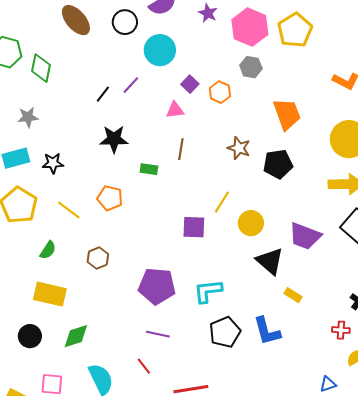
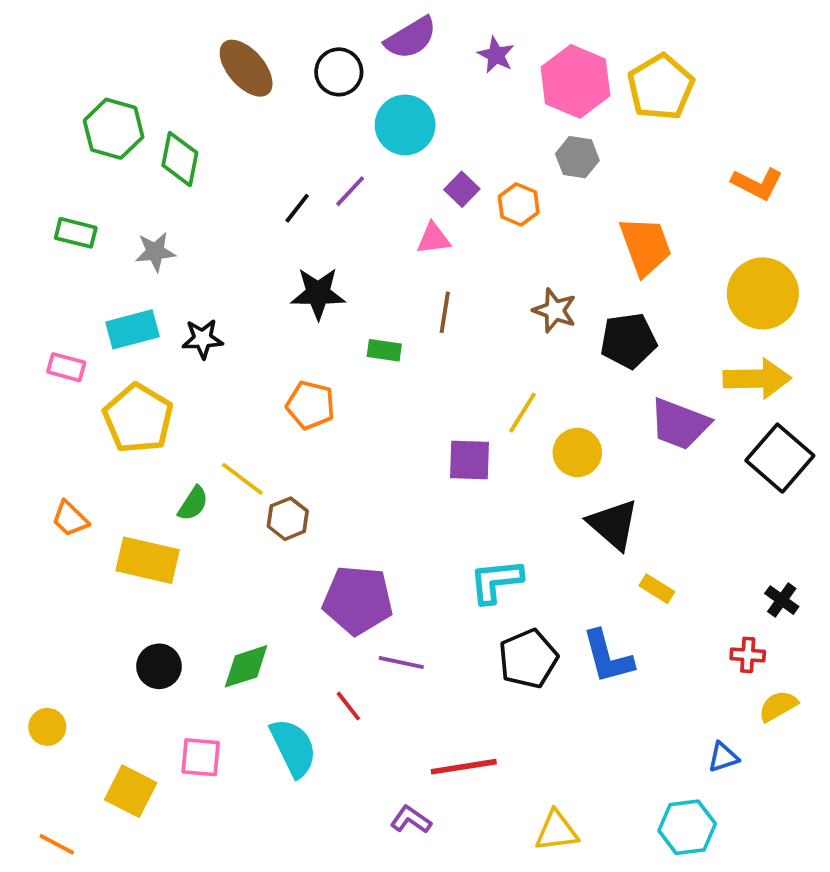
yellow line: (69, 210) -> (242, 479), moved
purple trapezoid: (305, 236) -> (680, 424), moved
purple pentagon: (157, 286) -> (358, 600), moved
yellow rectangle: (50, 294) -> (148, 560), moved
red line: (144, 366) -> (348, 706), moved

